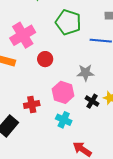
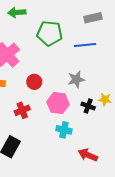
red circle: (45, 59) -> (34, 82), moved
red cross: (32, 104) -> (22, 110), moved

